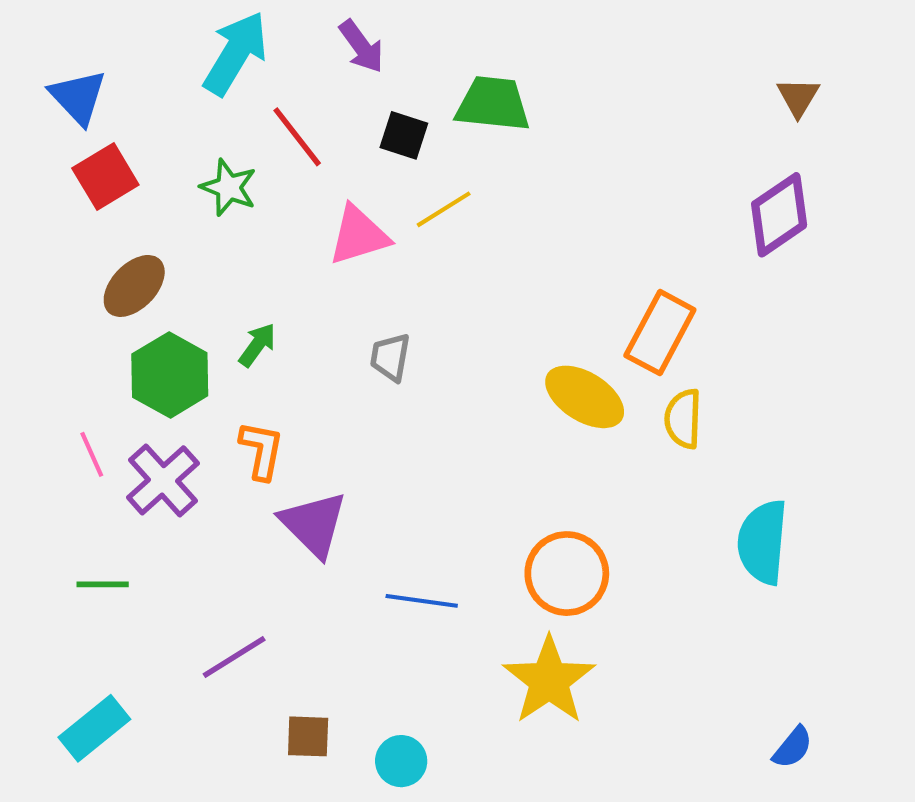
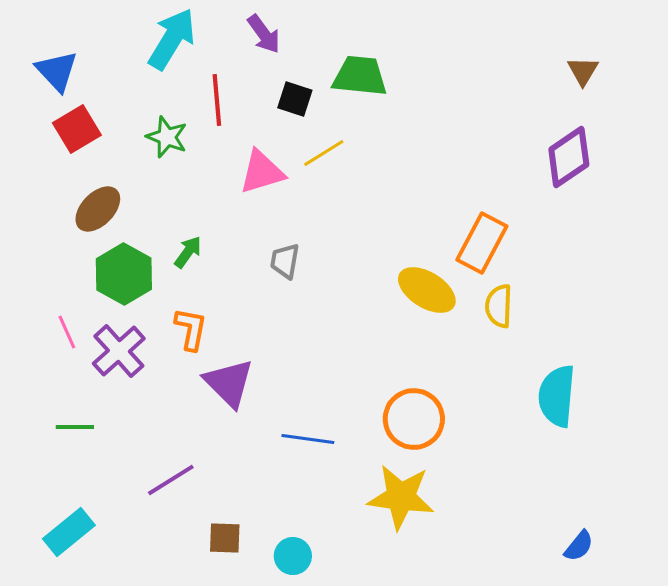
red line: (297, 137) -> (217, 100), turned 33
yellow star: (549, 680) -> (401, 497), turned -30

